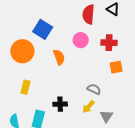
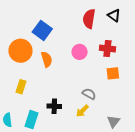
pink circle: (81, 40) -> (80, 52), moved
orange semicircle: (59, 57) -> (47, 59), moved
gray triangle: (106, 116) -> (113, 121), moved

